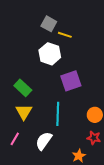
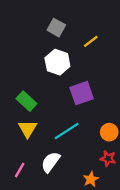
yellow line: (65, 35) -> (91, 41), moved, turned -56
cyan line: (58, 114) -> (67, 131), turned 55
pink line: (15, 139) -> (20, 170), moved

